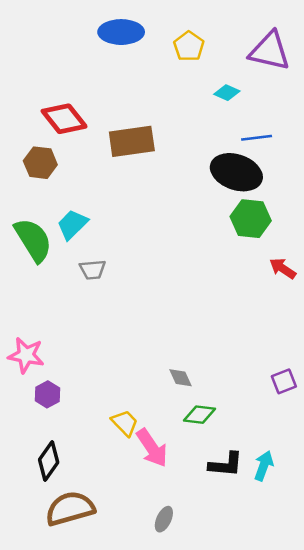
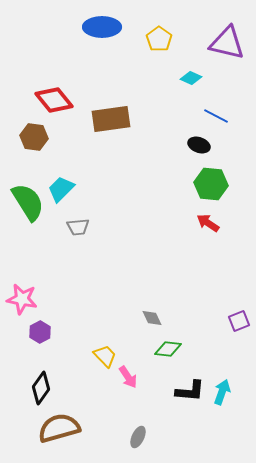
blue line: (257, 138) -> (216, 116), turned 35
black ellipse: (236, 172) -> (199, 145), size x0.5
red arrow: (283, 268) -> (208, 223), moved
pink arrow: (152, 448) -> (128, 377), size x0.7

